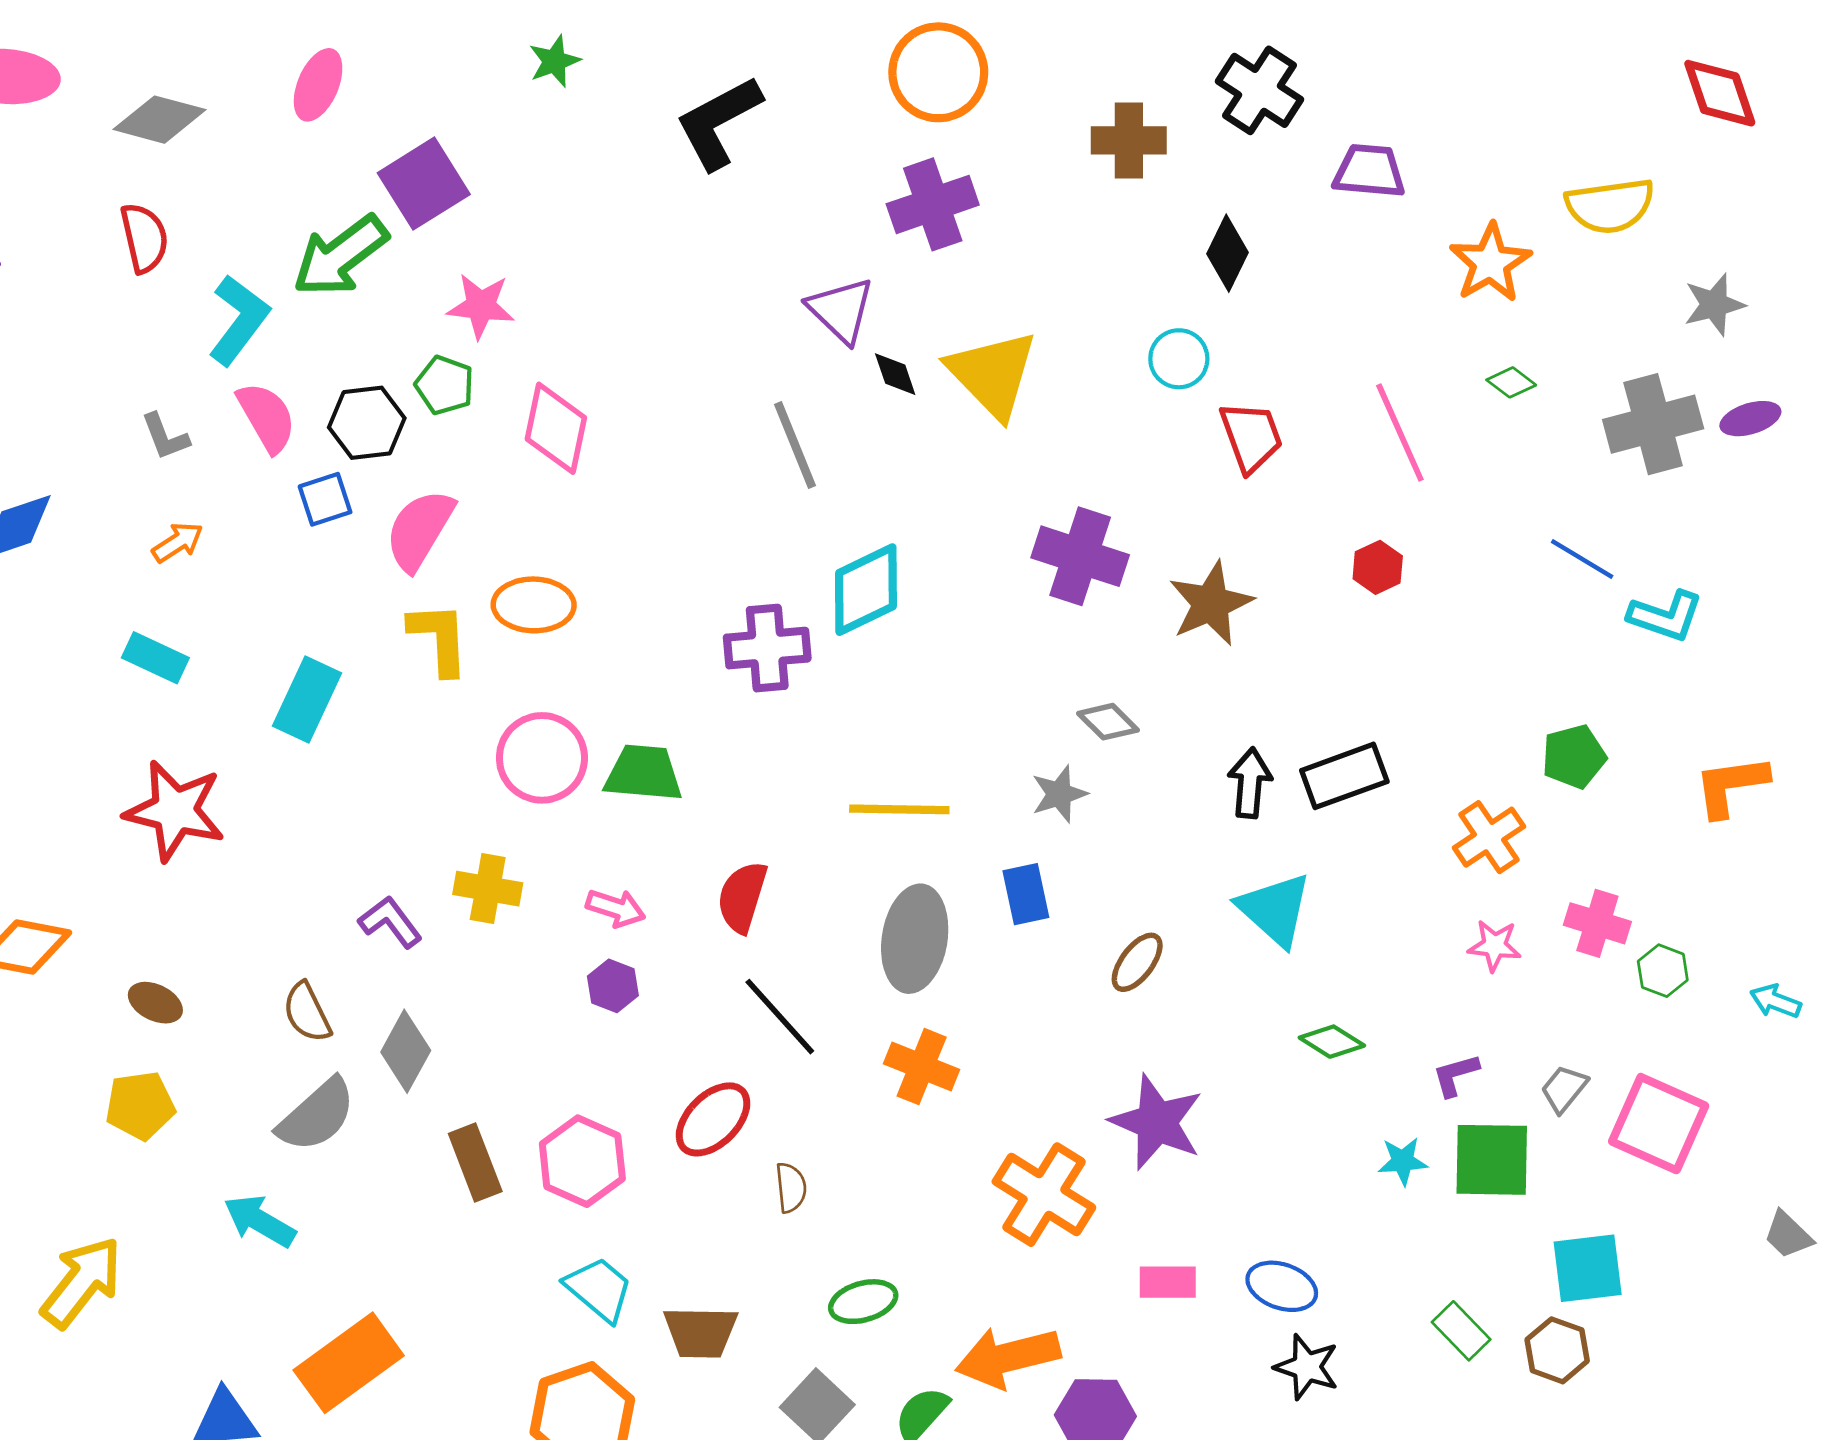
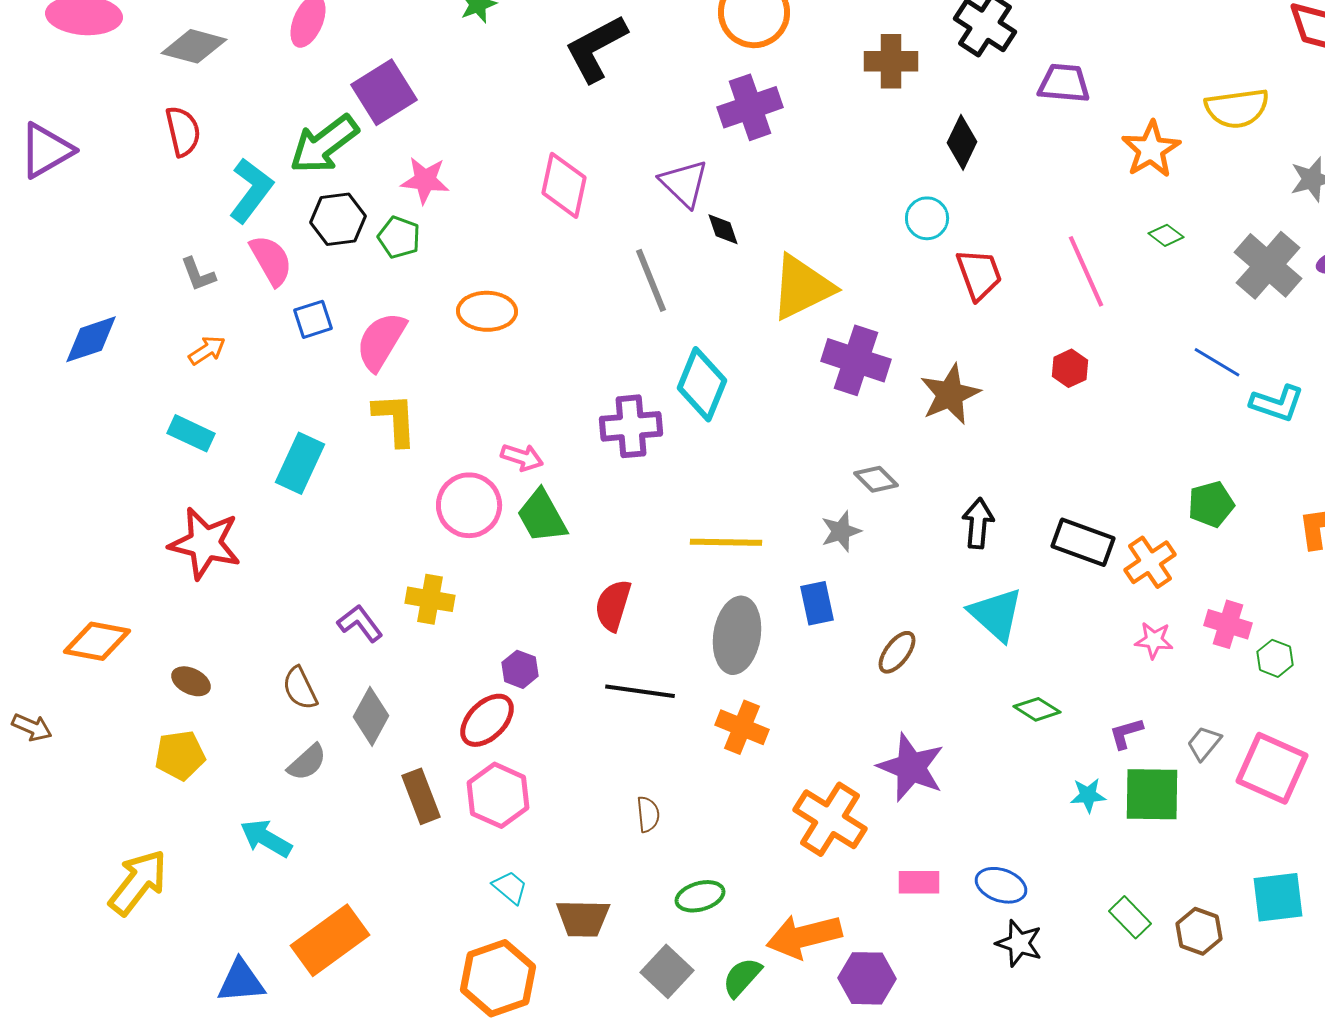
yellow triangle: (993, 374) -> (802, 287), moved, turned 48
black hexagon: (367, 423) -> (338, 219), moved
gray cross: (1653, 424) -> (1268, 265), turned -34
pink diamond: (556, 428) -> (564, 185), moved
cyan diamond: (866, 590) -> (702, 384), turned -42
orange ellipse: (534, 605) -> (487, 311), moved
green trapezoid: (643, 773) -> (542, 516), turned -124
black rectangle: (1344, 776) -> (1083, 542), moved, turned 40
pink arrow: (616, 908) -> (522, 457), moved
black line: (780, 1017) -> (640, 691), turned -40
gray semicircle: (317, 1115) -> (307, 762), size x0.7
red ellipse: (713, 1119) -> (487, 720), moved
cyan square: (1588, 1268) -> (1278, 897), moved
cyan trapezoid: (599, 1289) -> (510, 887), size x0.7

